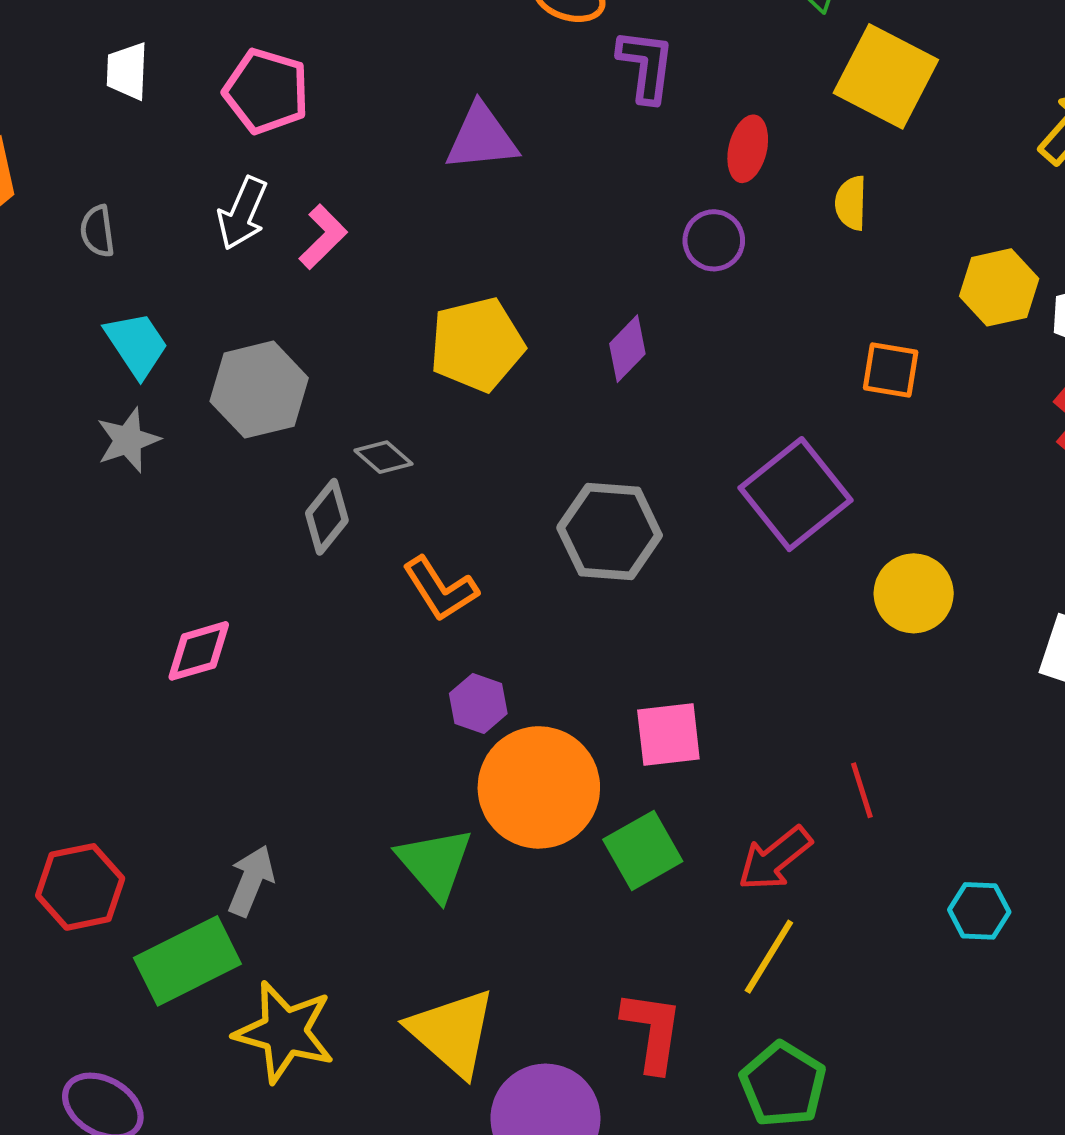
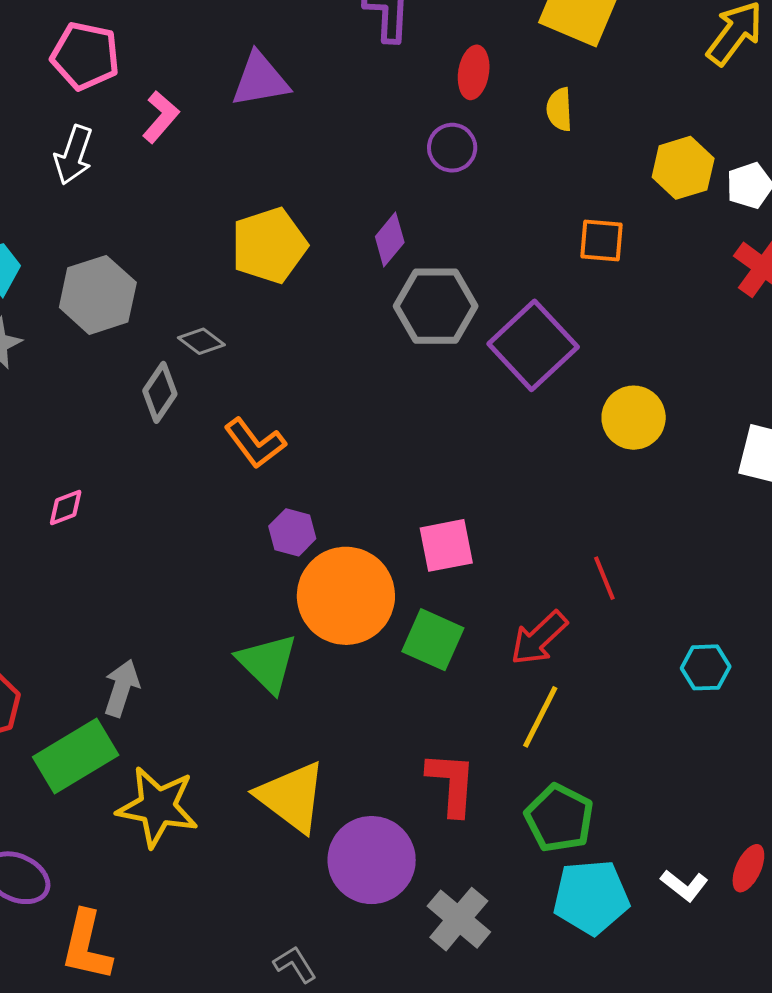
pink L-shape: (323, 237) -> (161, 117), moved
gray hexagon: (610, 532) -> (436, 306), moved
pink diamond: (199, 651) -> (66, 508), size x0.7
green square: (643, 850) -> (433, 640), turned -32

